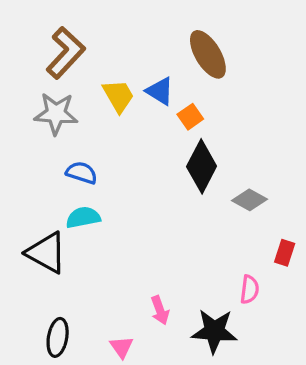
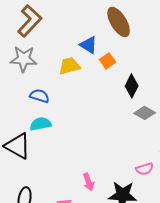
yellow trapezoid: (118, 96) -> (70, 66), moved, turned -75
black diamond: (202, 166) -> (132, 86), moved, size x0.7
pink semicircle: (249, 289) -> (145, 169), turned 66

